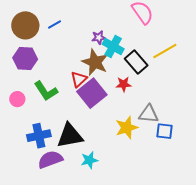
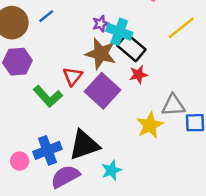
black rectangle: (136, 62) -> (131, 48), moved
red triangle: (79, 79) -> (73, 76), moved
pink circle: (17, 99) -> (20, 161), moved

